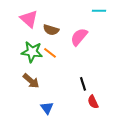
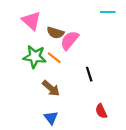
pink semicircle: (79, 37) -> (70, 40), moved
brown arrow: (31, 81) -> (51, 88), moved
black line: (83, 84) -> (89, 74), moved

